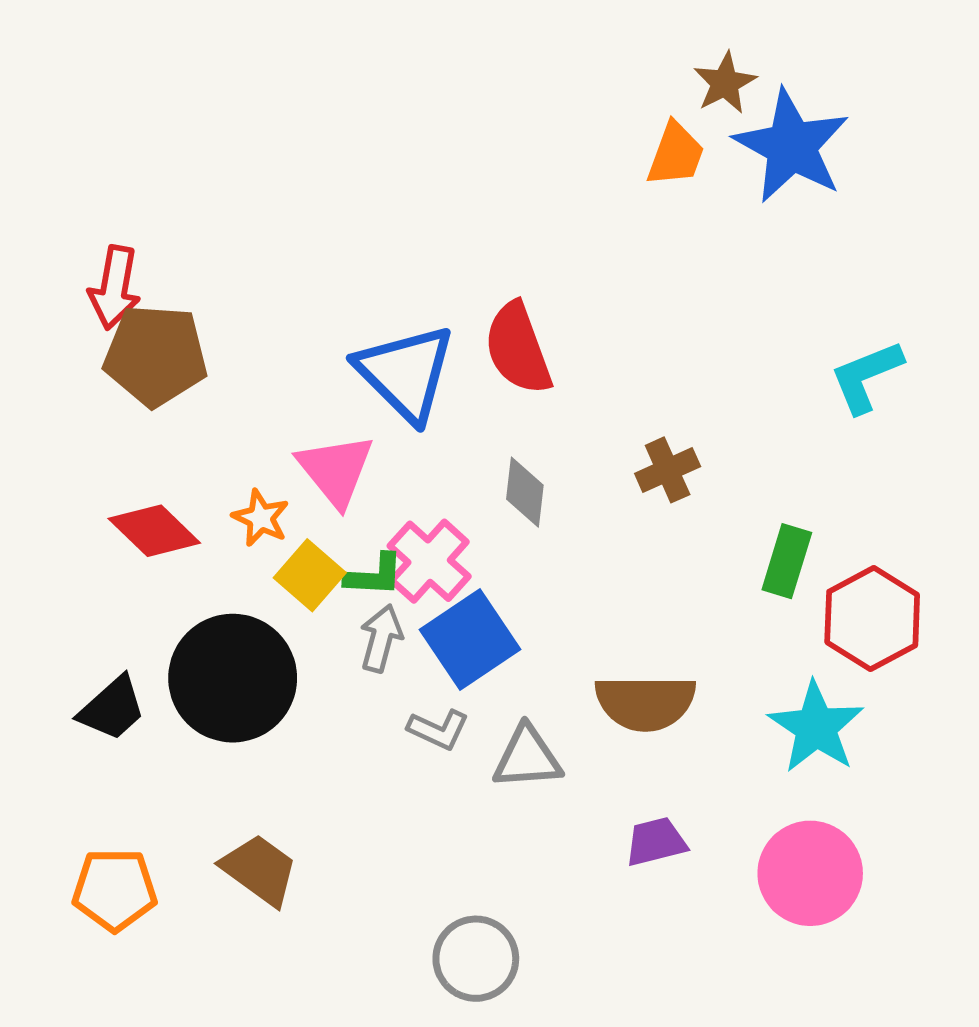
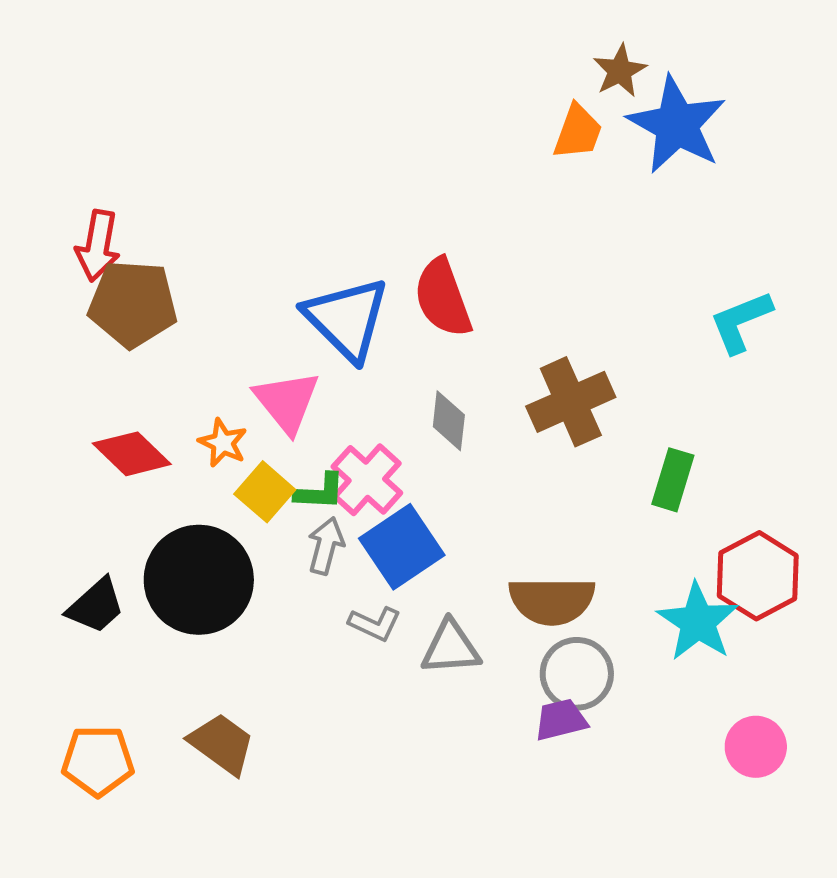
brown cross: (668, 470) -> (571, 402), size x1.6
red hexagon: (872, 618) -> (758, 576), moved
pink circle: (810, 873) -> (756, 747), moved, size x0.7
gray circle: (476, 959) -> (577, 674), moved

